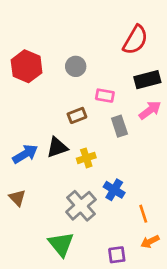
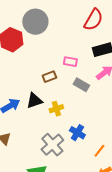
gray circle: (76, 66) -> (35, 22), moved, size x1.6
gray rectangle: (119, 126) -> (81, 85), turned -42
orange line: (143, 214) -> (99, 151), turned 56

